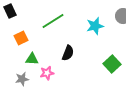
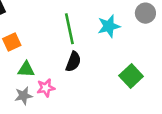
green line: (53, 21) -> (69, 29), moved, turned -70
gray star: (22, 79) -> (24, 96), moved

